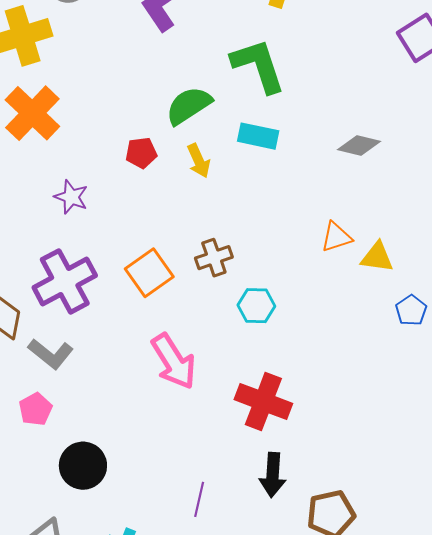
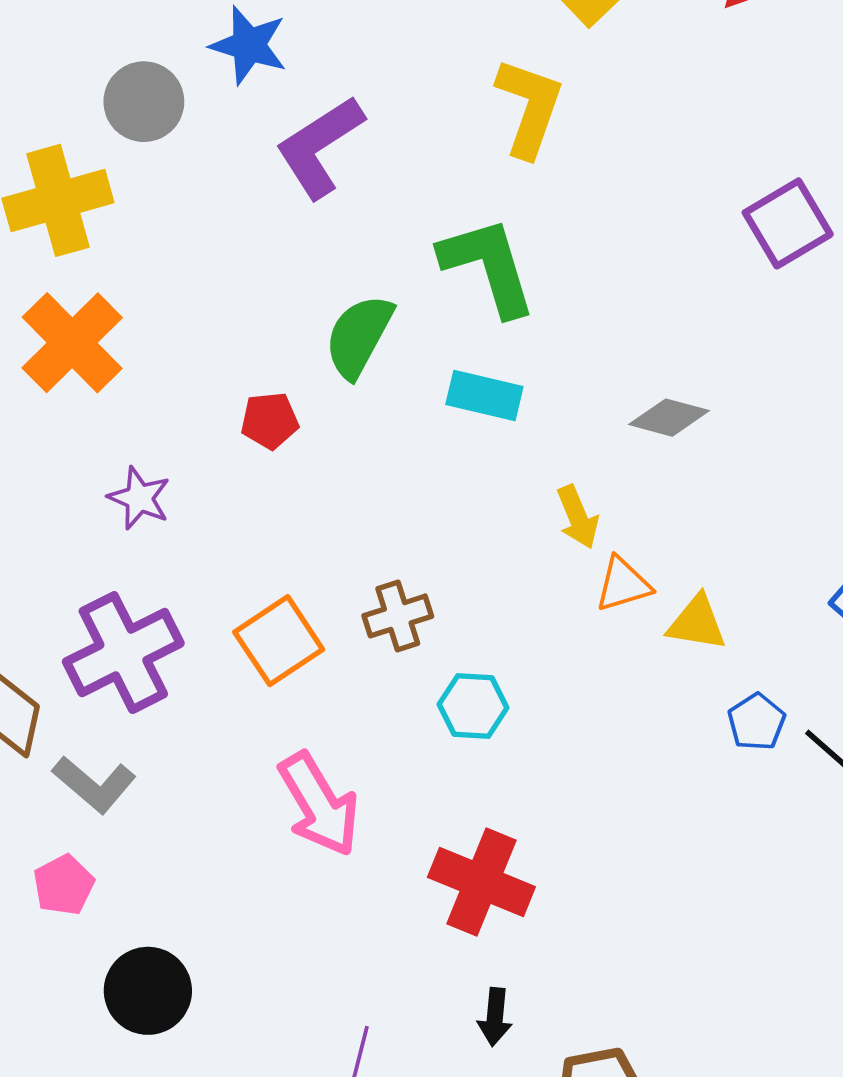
green semicircle: (189, 106) -> (359, 336), turned -30
yellow arrow: (199, 161) -> (578, 517), moved
black arrow: (273, 475) -> (495, 1017), size x0.7

